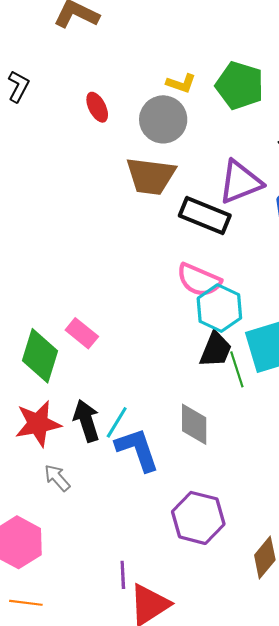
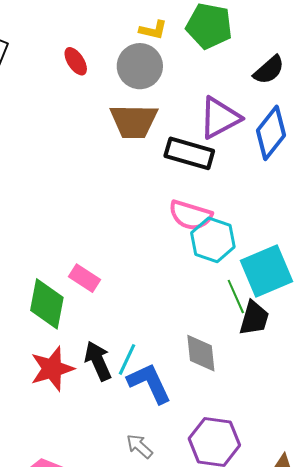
black trapezoid: (216, 350) -> (254, 318), moved
gray arrow: (57, 478) -> (139, 446), moved

